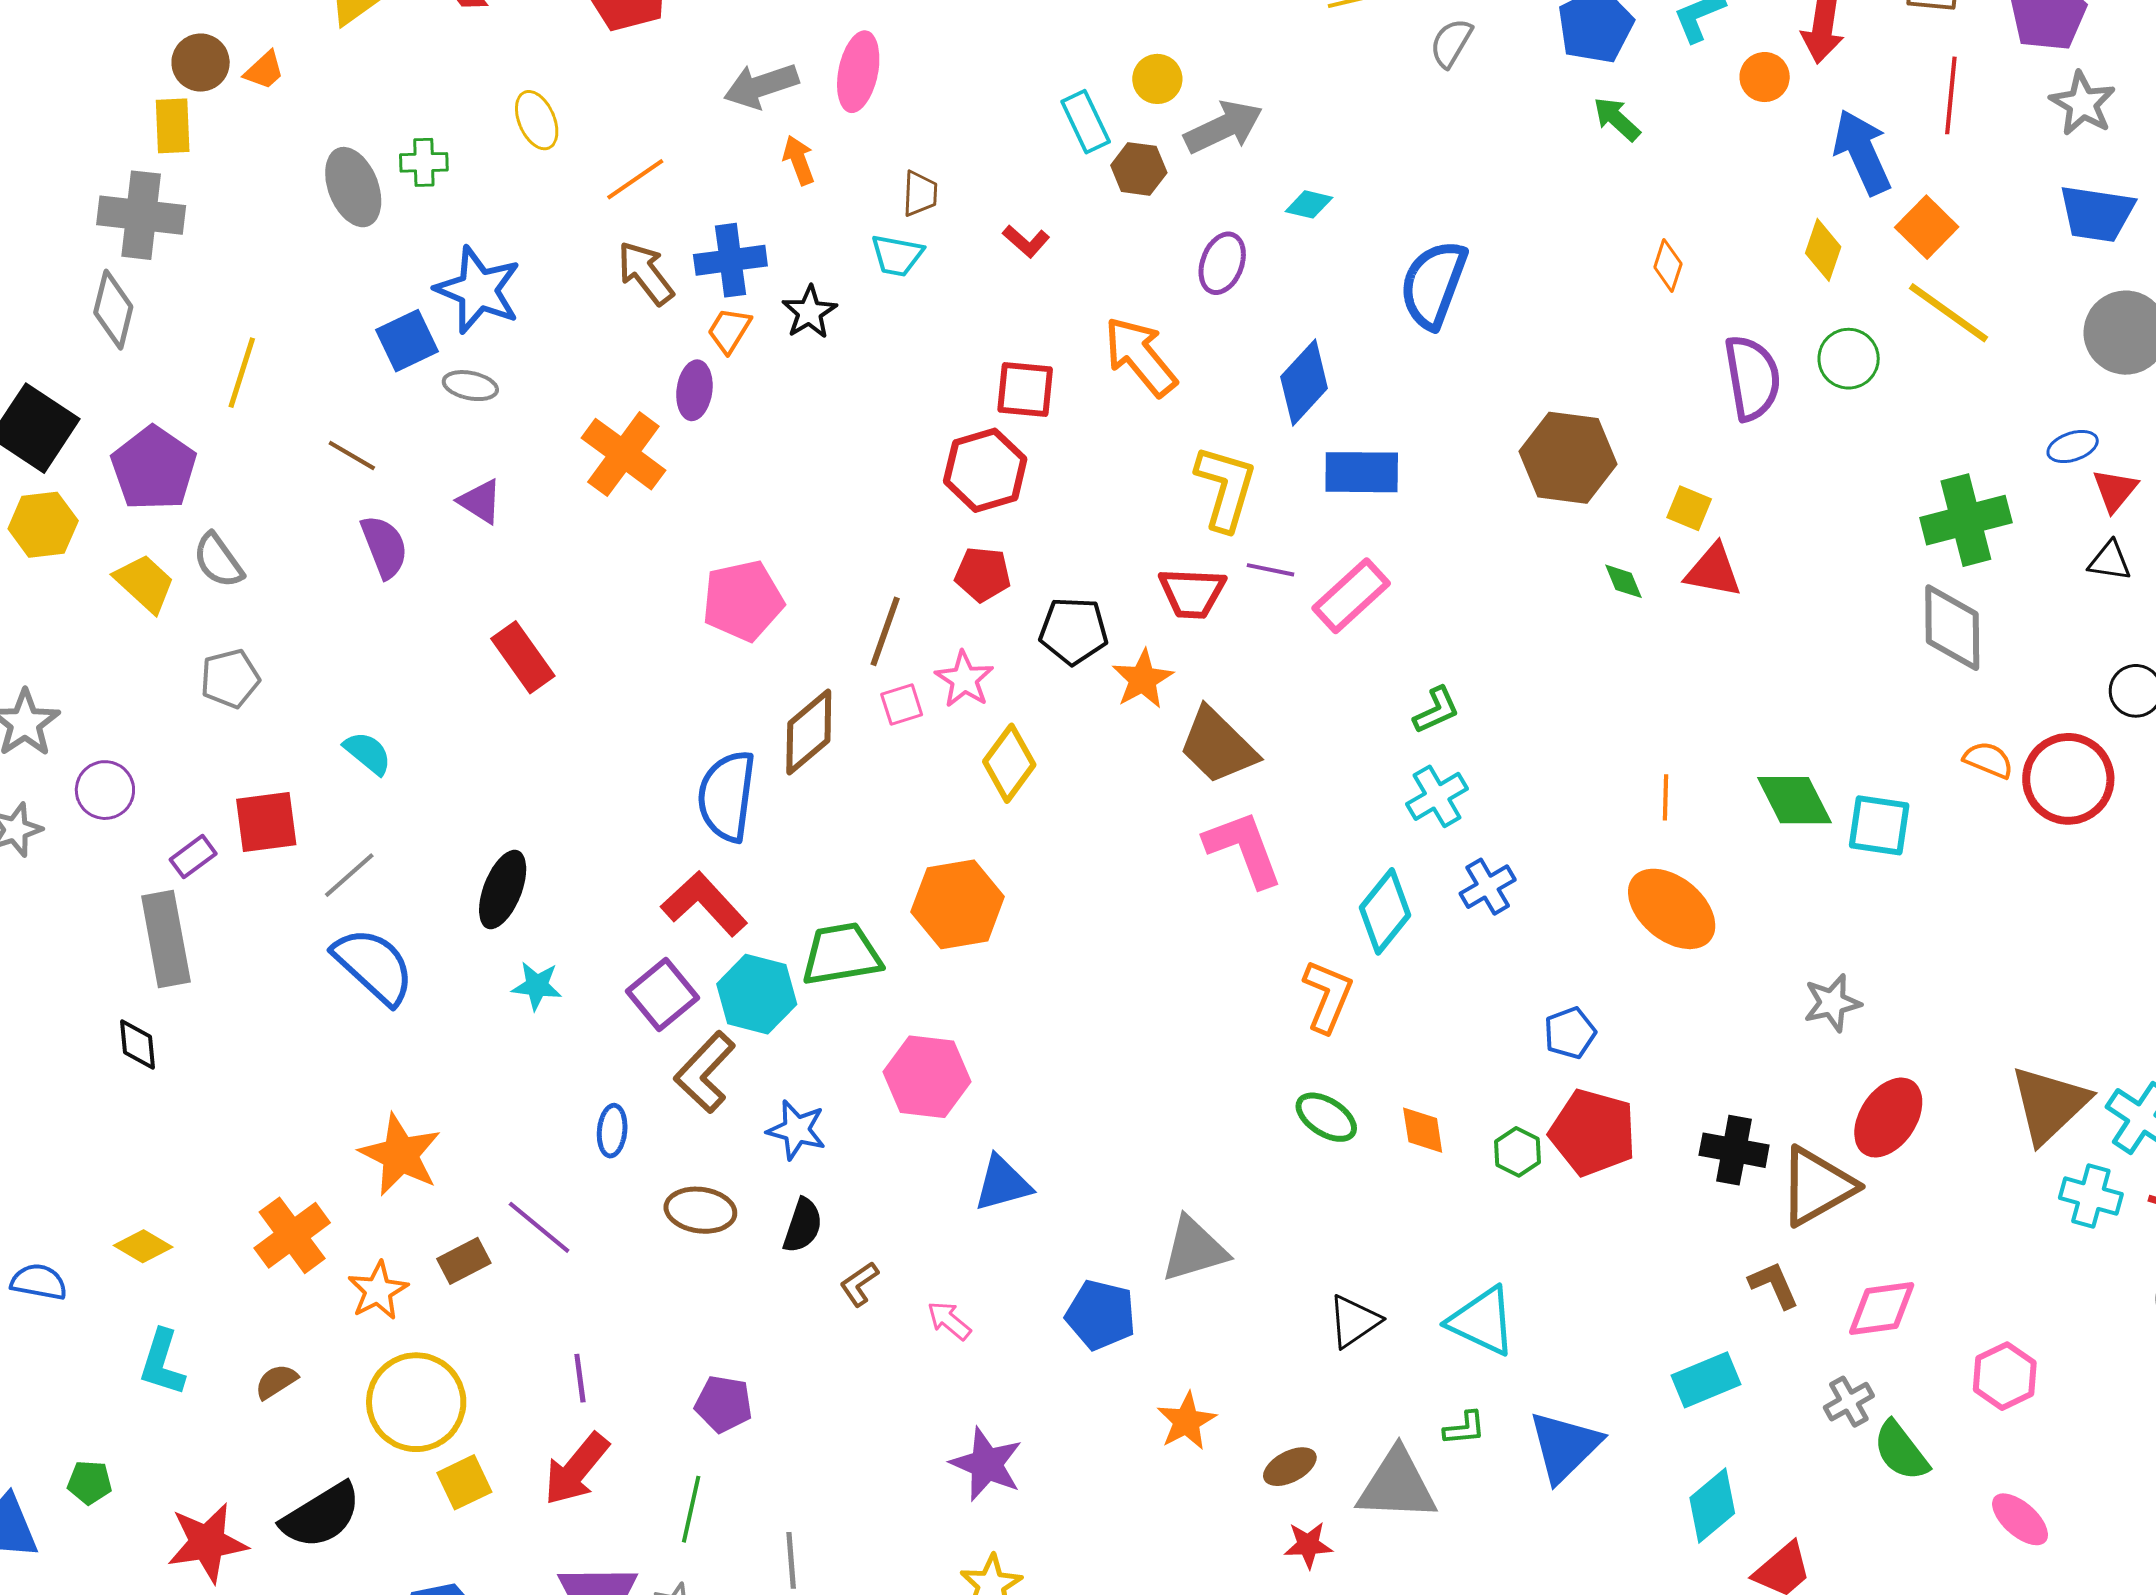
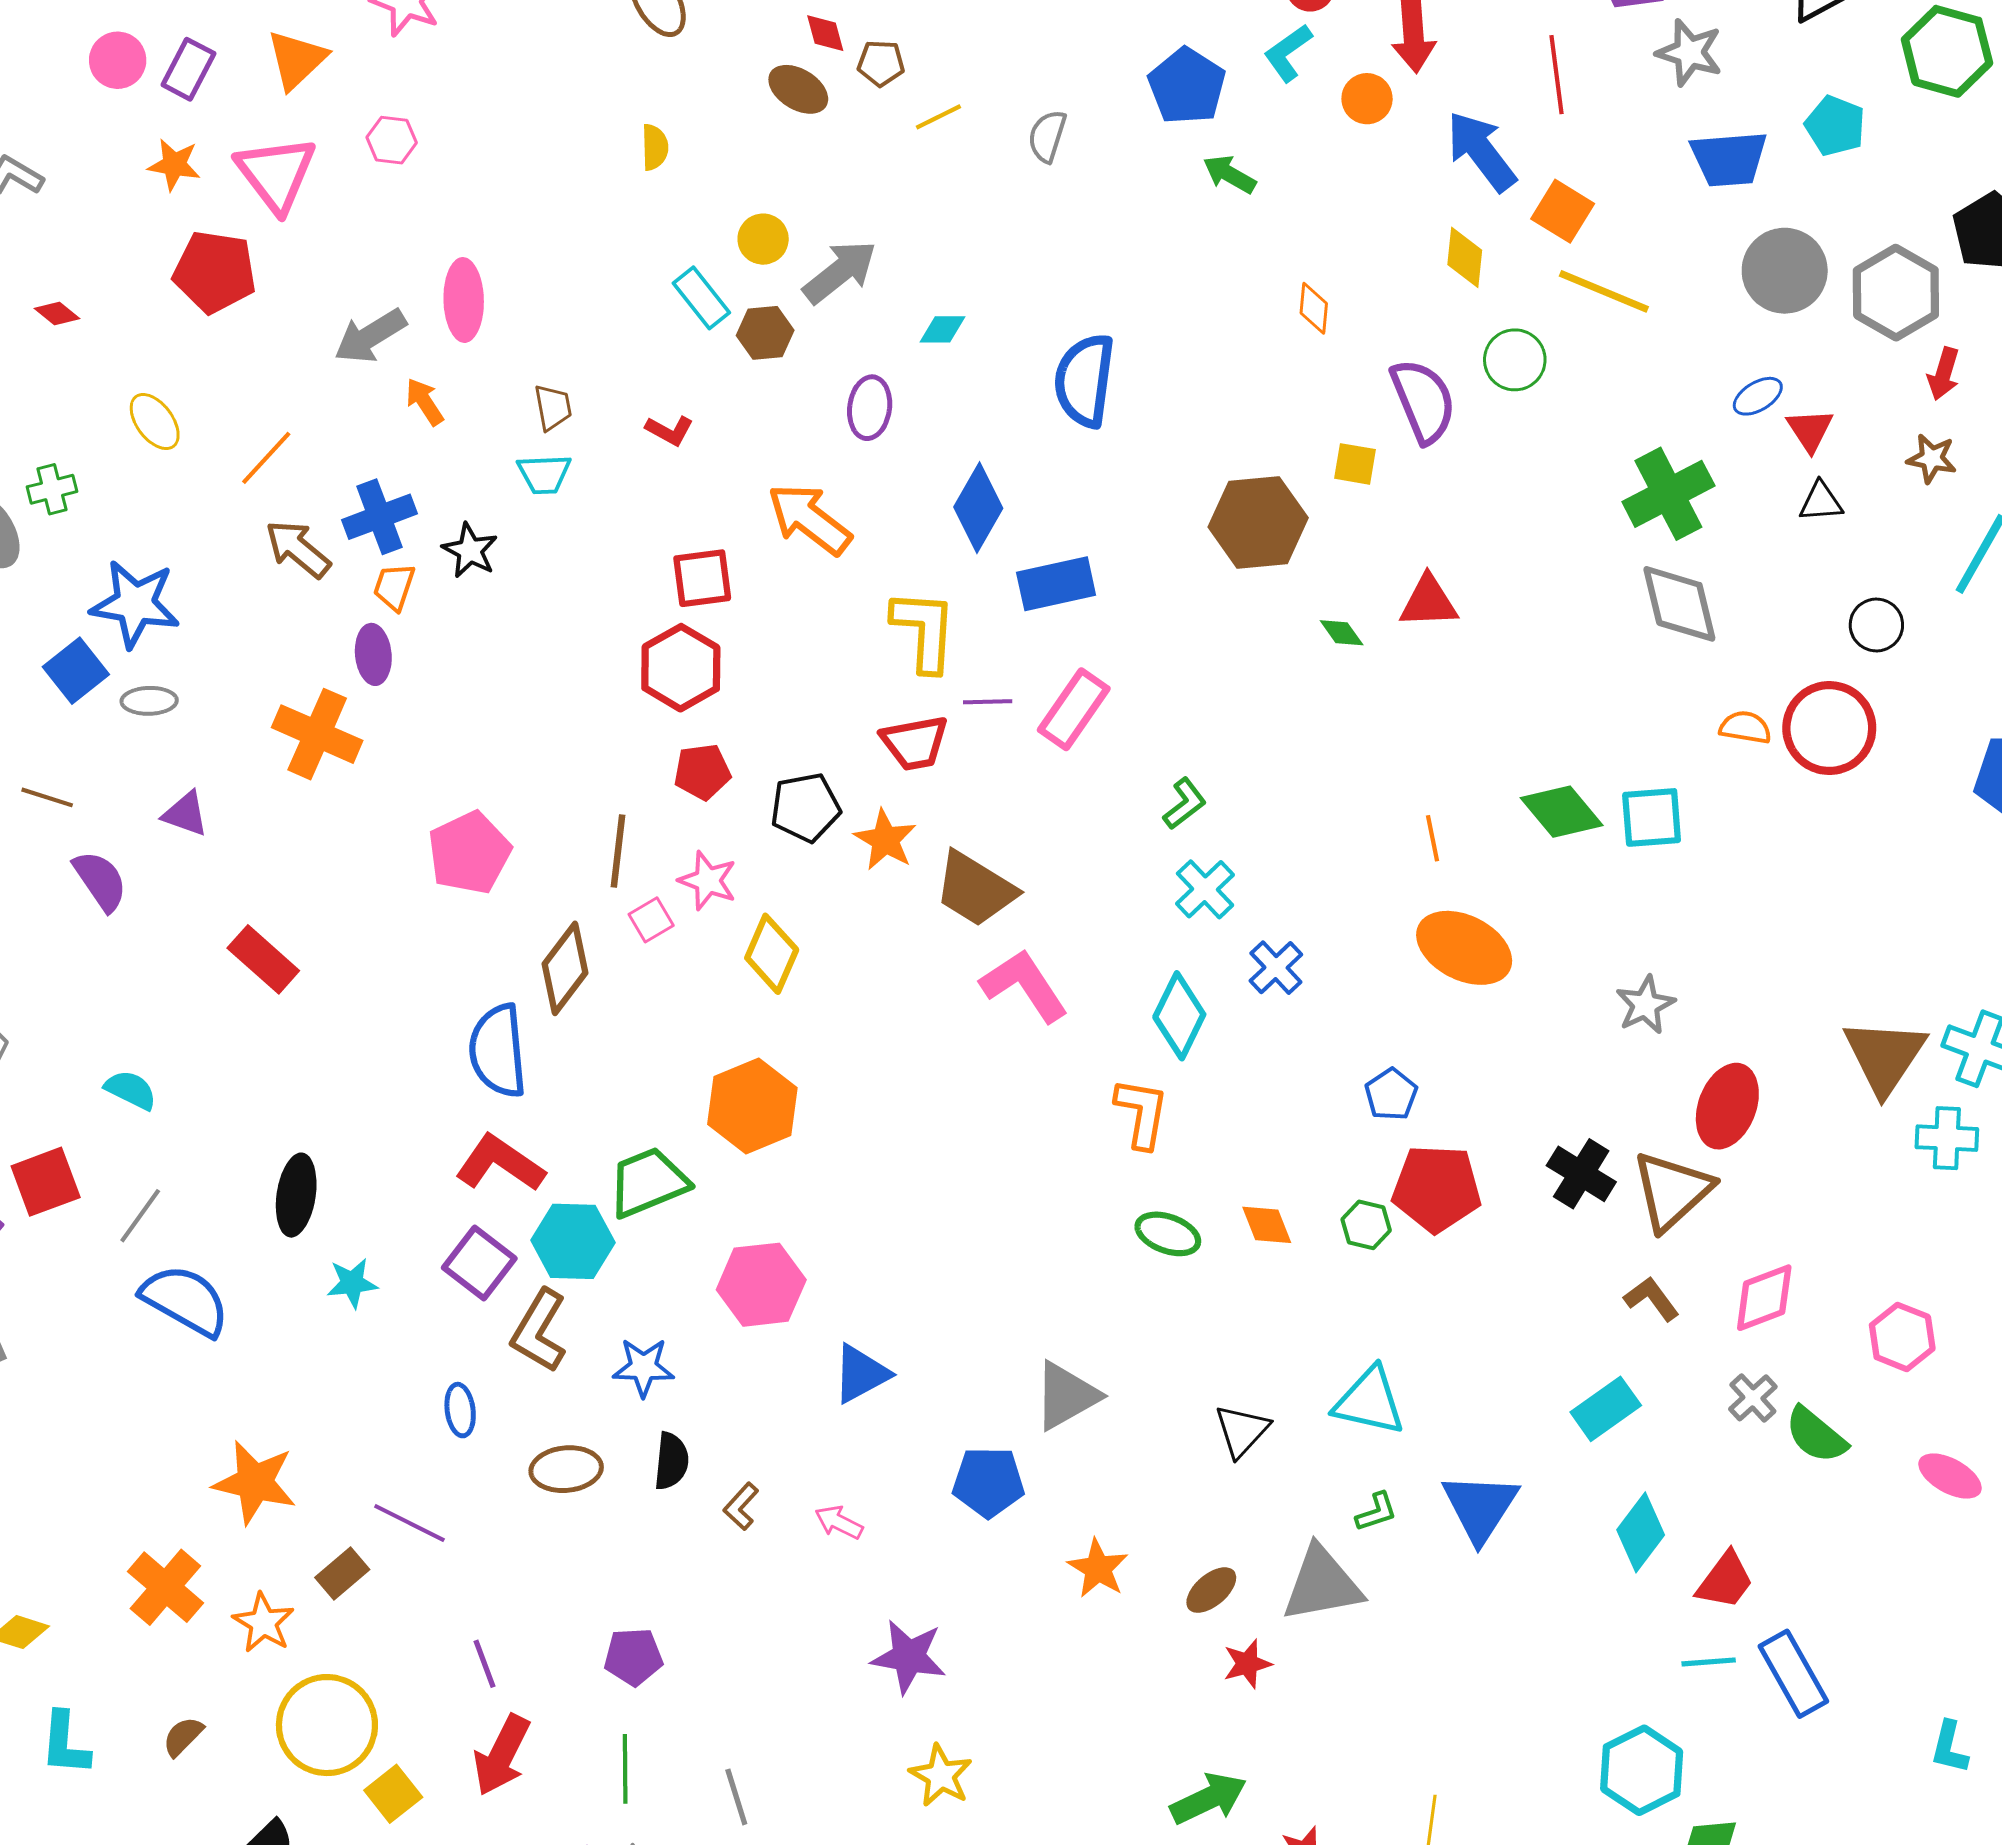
yellow square: (1689, 508) -> (1355, 464), moved
black cross: (1734, 1150) -> (1581, 1174), turned 34

